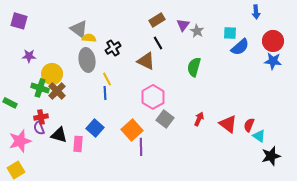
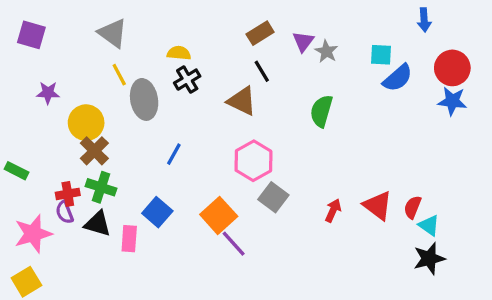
gray triangle: (79, 29) -> (113, 33), moved
yellow semicircle: (89, 38) -> (179, 53), moved
yellow line: (107, 79) -> (119, 75), moved
green cross: (40, 88) -> (101, 187), moved
blue line: (105, 93) -> (174, 154), turned 32
red arrow: (199, 119) -> (333, 210), moved
purple line: (141, 147) -> (234, 244), turned -42
black star: (271, 156) -> (429, 259), moved

